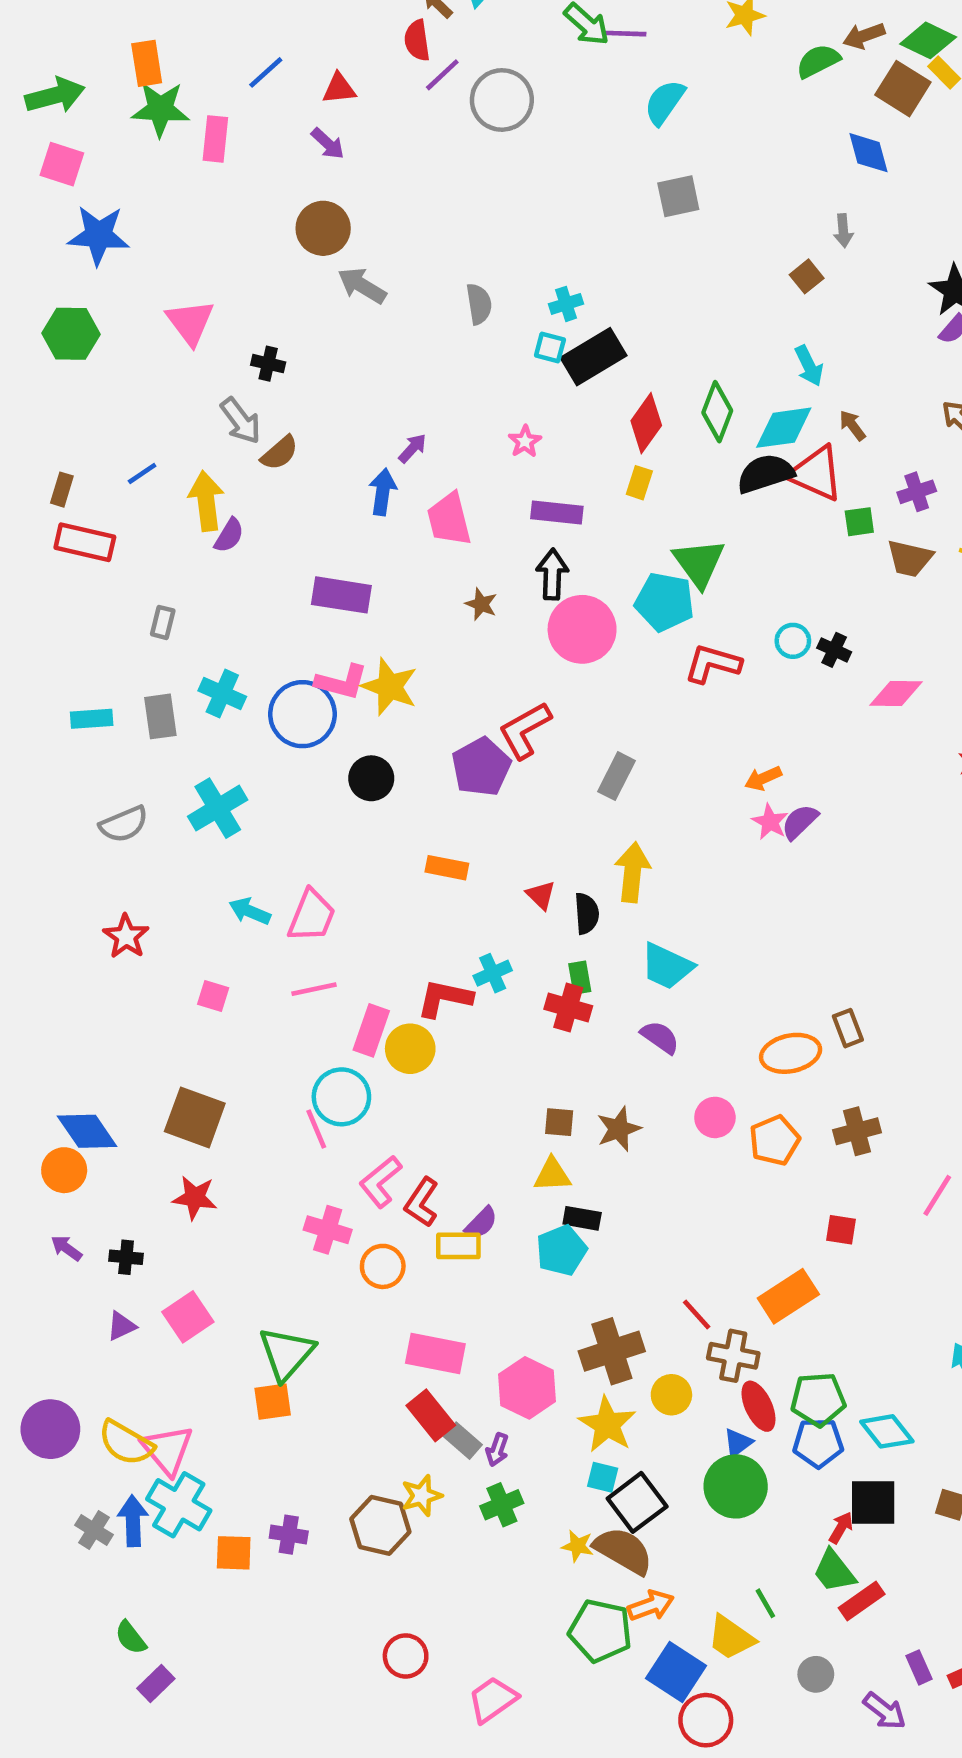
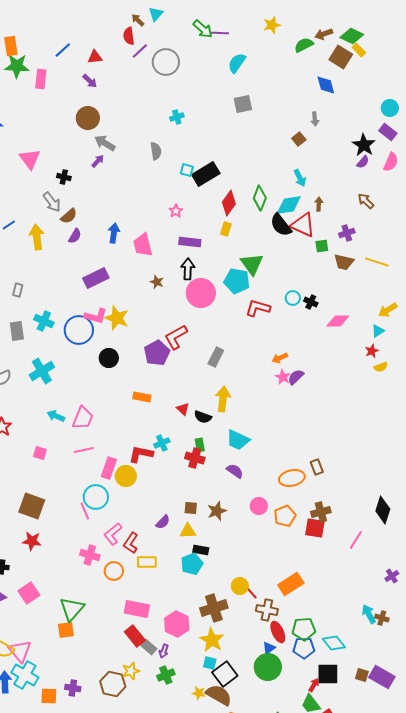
cyan cross: (566, 304) -> (177, 117), moved
brown arrow: (852, 425) -> (319, 204), turned 40
purple arrow: (412, 448) -> (98, 161), moved
black semicircle: (765, 474) -> (281, 225), turned -110
purple semicircle: (229, 535) -> (75, 236), moved
purple rectangle: (341, 595) -> (96, 278), turned -35
black semicircle: (587, 914) -> (203, 417), turned 114
purple semicircle: (481, 1223) -> (163, 522), moved
red square: (841, 1230) -> (315, 528), moved, size x1.5
yellow circle: (671, 1395) -> (240, 586), moved

